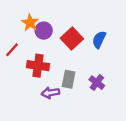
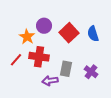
orange star: (30, 23) -> (27, 37), moved
blue semicircle: (99, 40) -> (93, 34), turned -42
red line: (12, 50) -> (16, 60), moved

